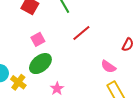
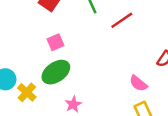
red line: (81, 33) -> (122, 20), moved

